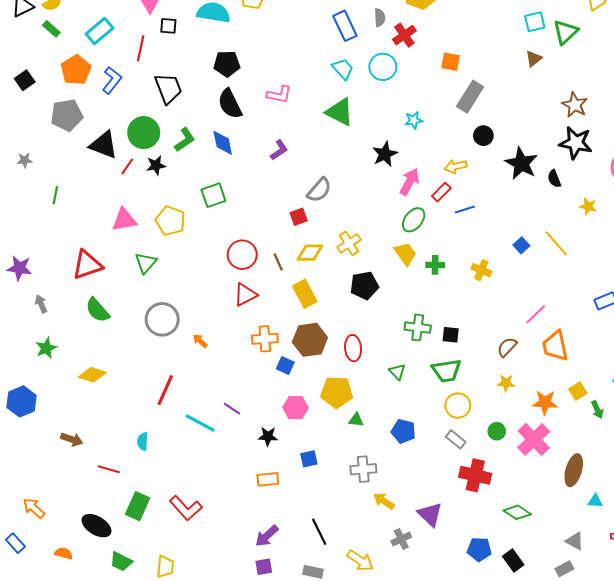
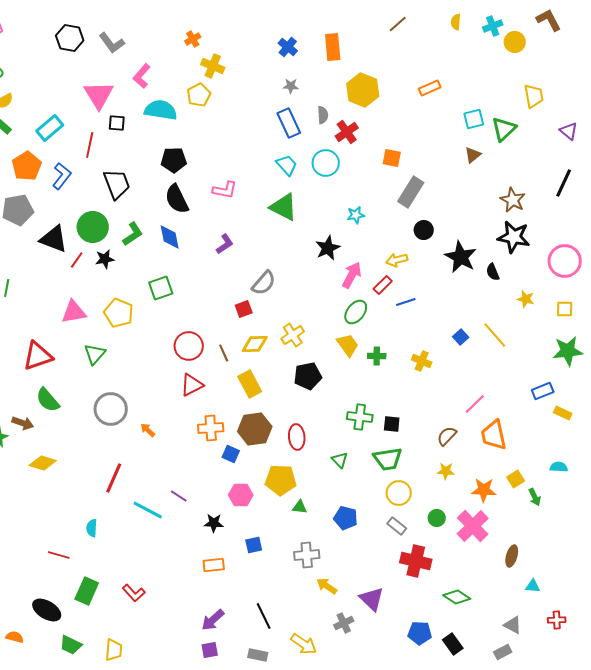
brown arrow: (72, 439) -> (23, 423), moved
brown ellipse: (574, 470) -> (512, 556), size x0.7
red L-shape: (186, 508) -> (134, 593), size x0.7

